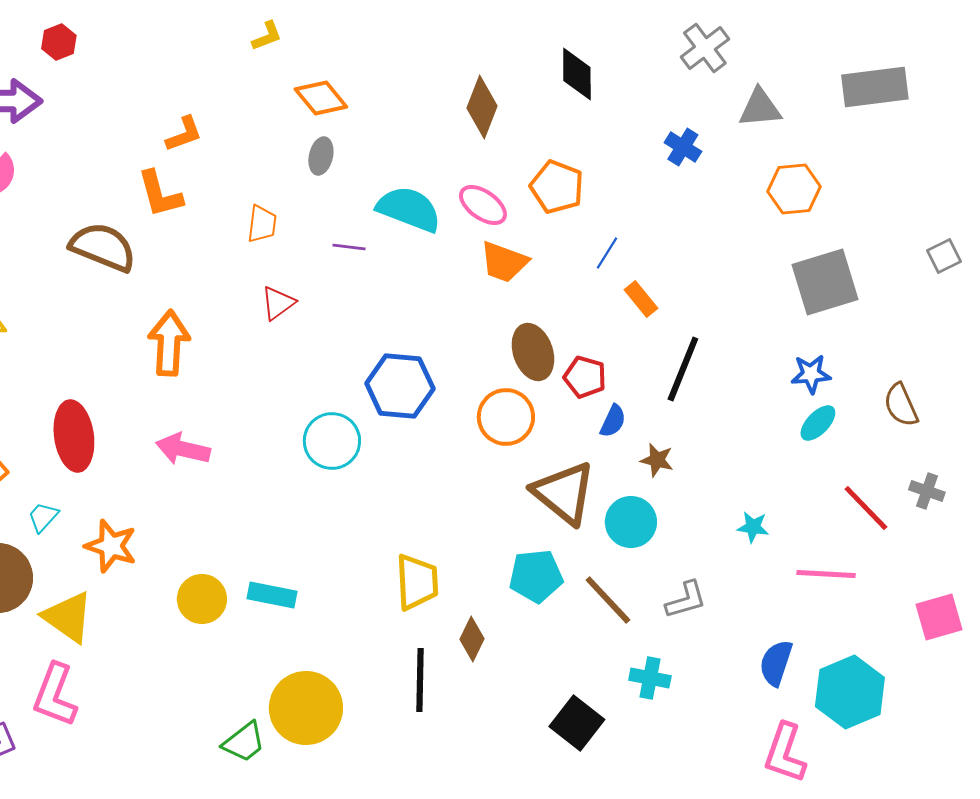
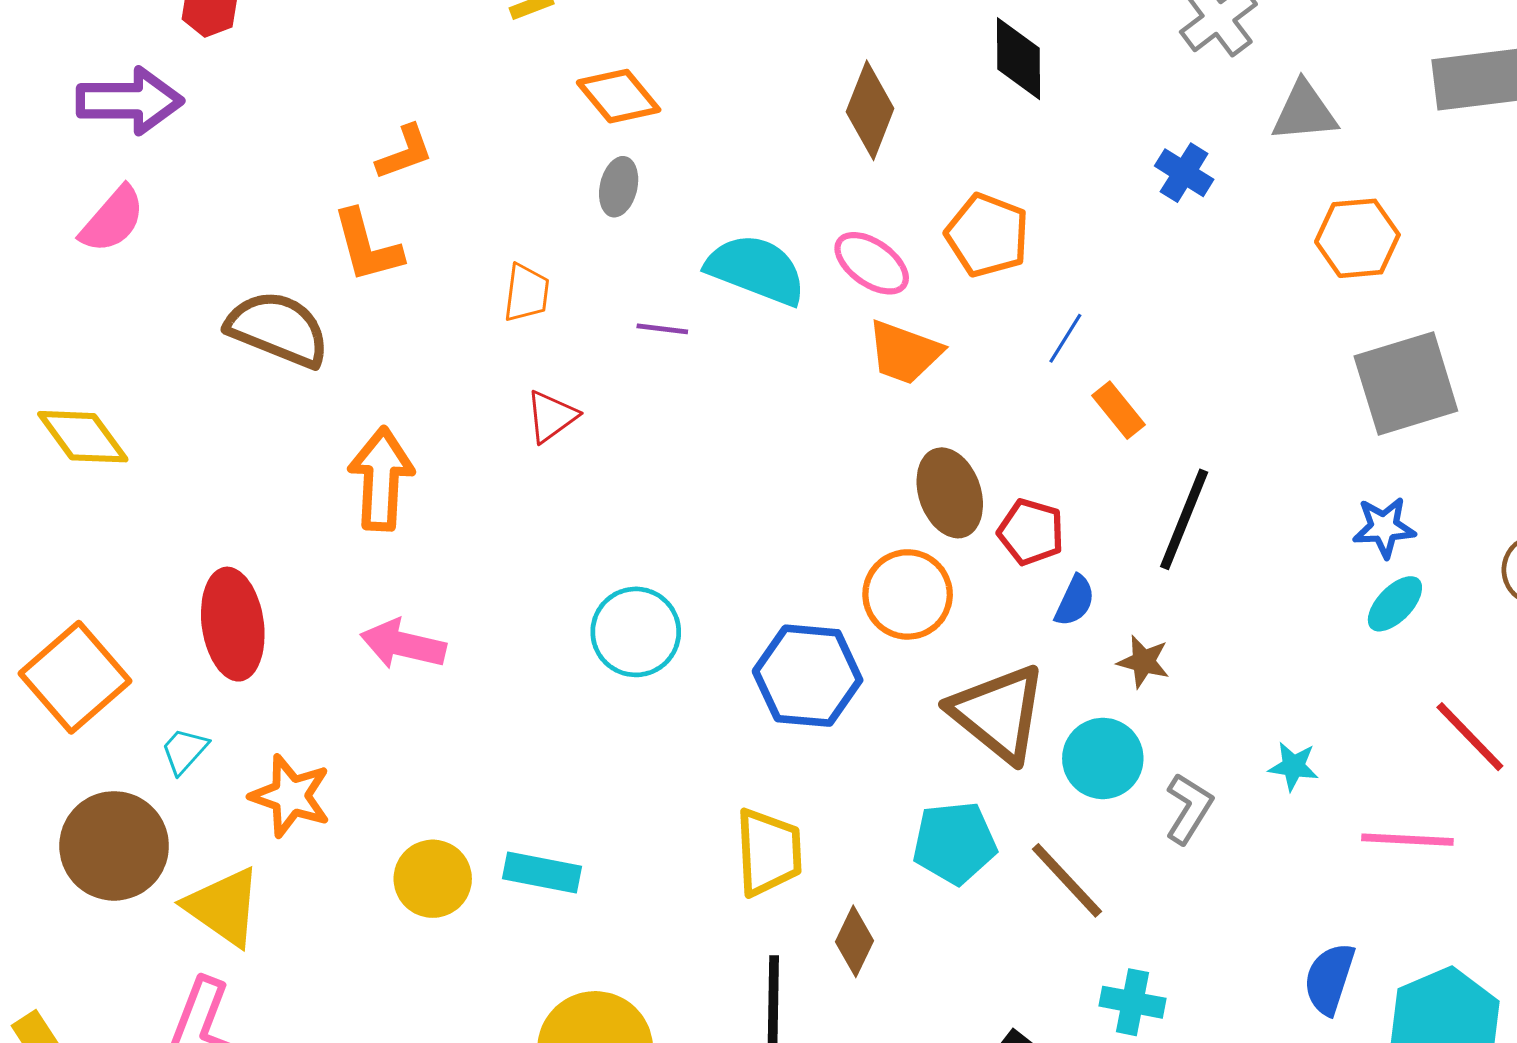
blue hexagon: (400, 386) -> (808, 676), moved
gray L-shape: (686, 600) -> (1189, 808), moved, turned -42

